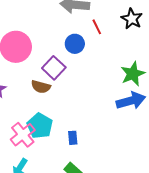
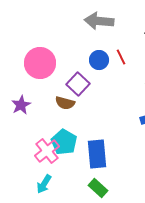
red line: (97, 27) -> (121, 57), moved
blue rectangle: (73, 138) -> (97, 154), size x2.0

